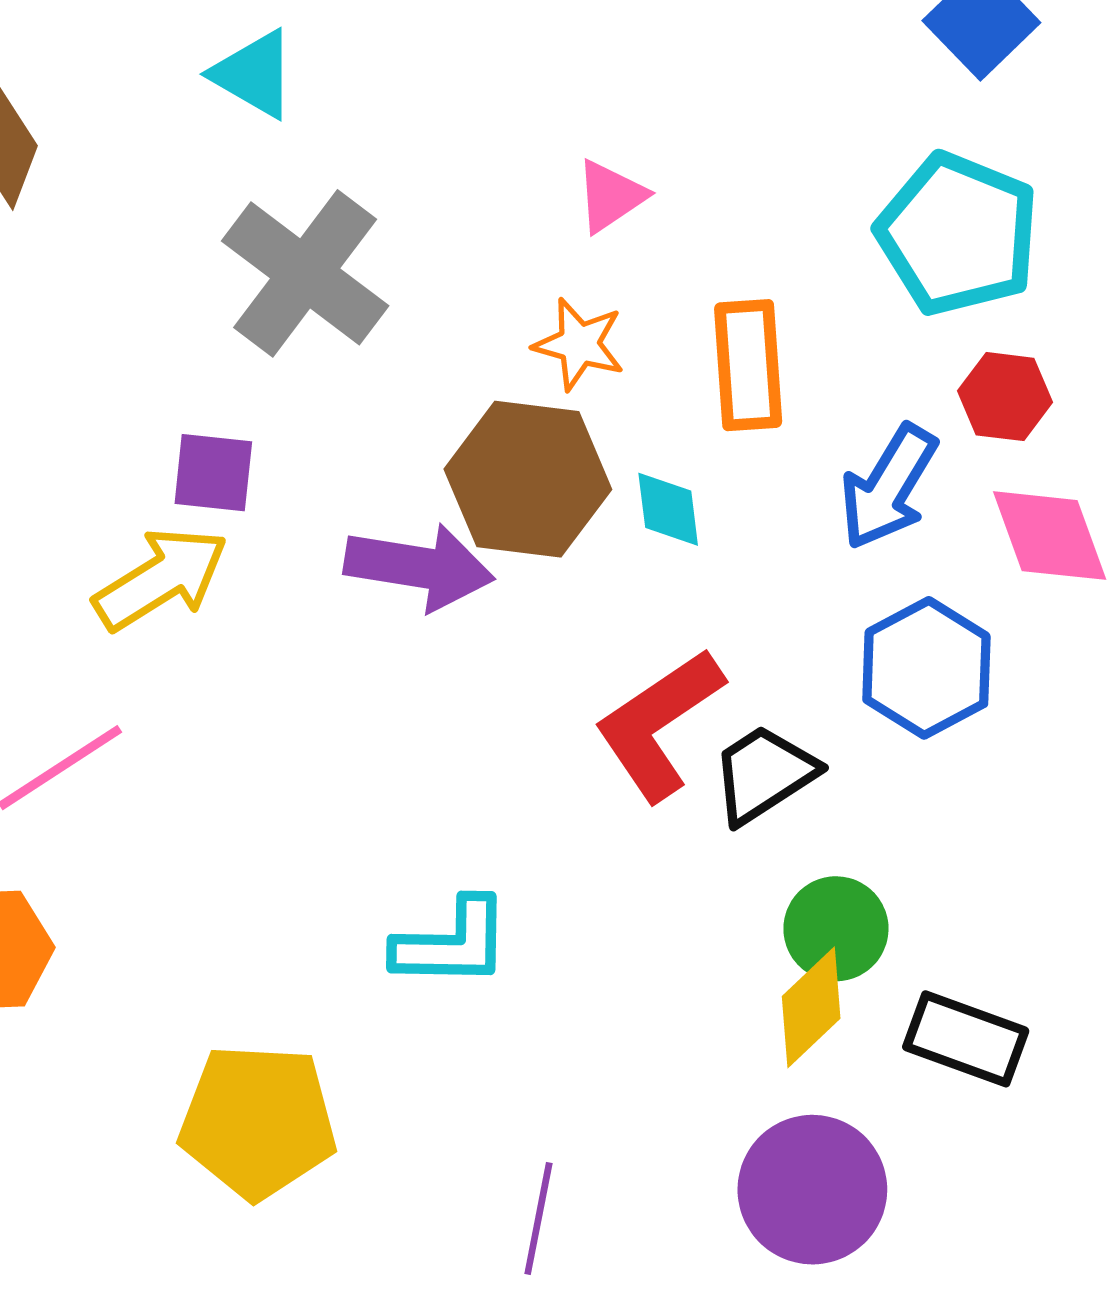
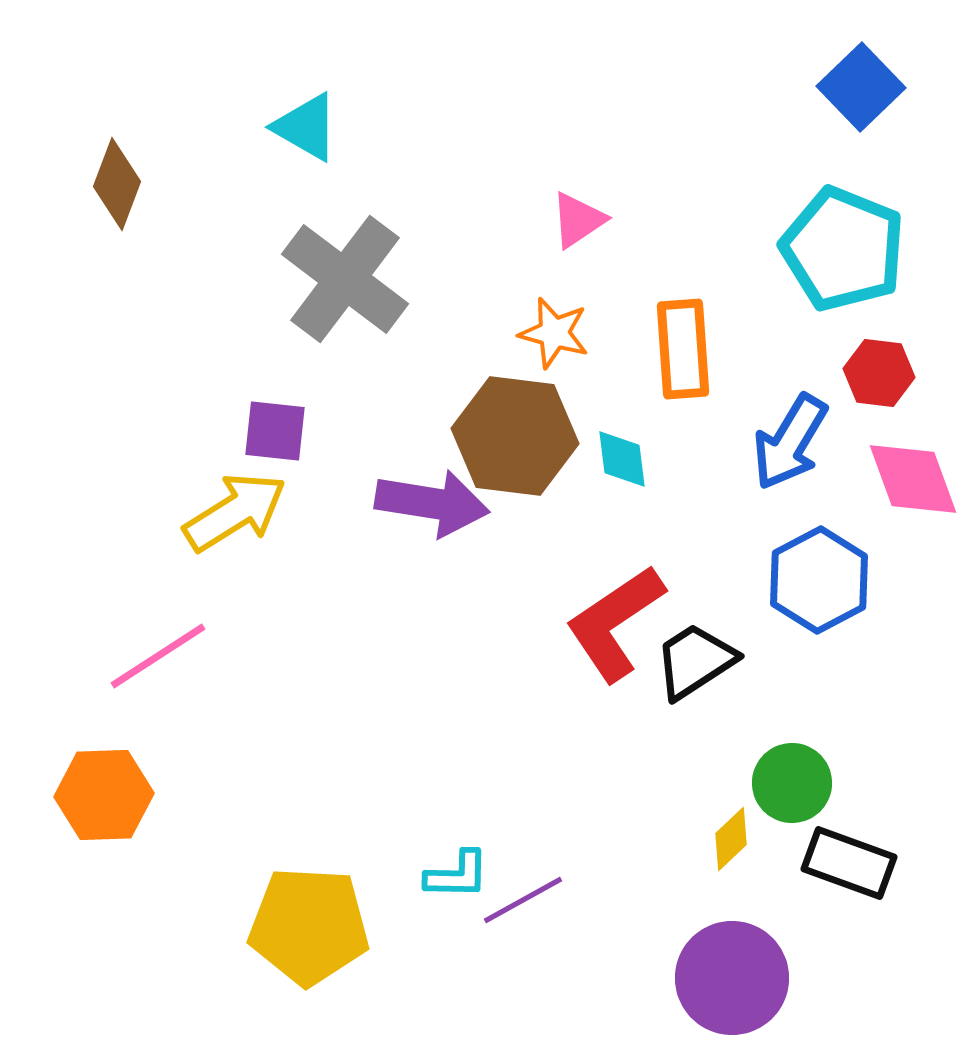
green circle: (836, 929) -> (792, 783), moved
cyan L-shape: (452, 943) -> (457, 875), moved, size x0.7
yellow diamond: (811, 1007) -> (731, 839), size x0.7
purple line: (538, 1218) -> (523, 900), moved, turned 50

